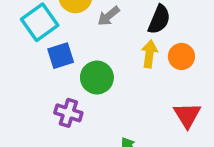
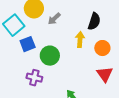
black semicircle: (159, 19) -> (94, 21), moved
orange circle: (181, 56) -> (102, 48), moved

